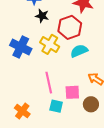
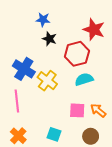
yellow cross: (50, 44) -> (47, 81), moved
pink line: (49, 83) -> (17, 101), moved
pink square: (72, 92) -> (77, 110), moved

